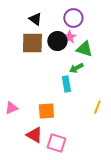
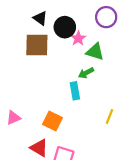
purple circle: (73, 18) -> (106, 17), moved
black circle: (57, 41) -> (65, 27), moved
orange square: (46, 111) -> (53, 121), turned 30

